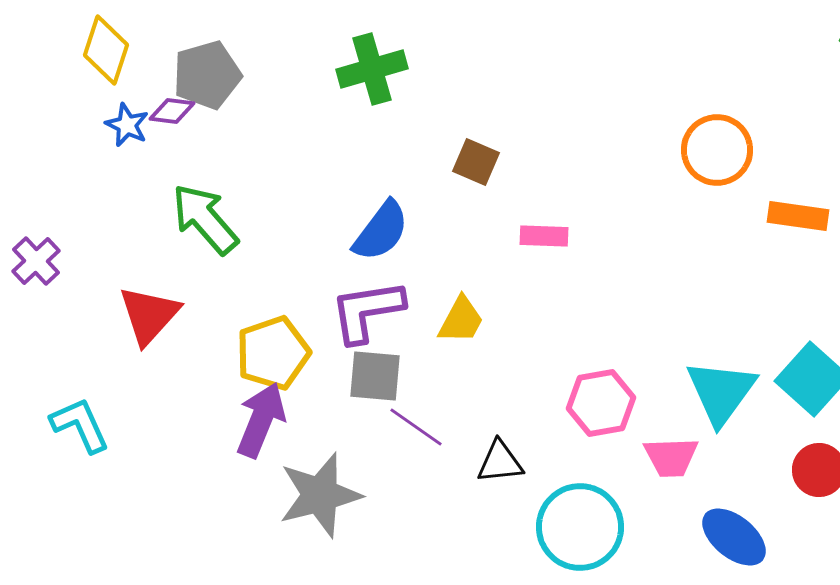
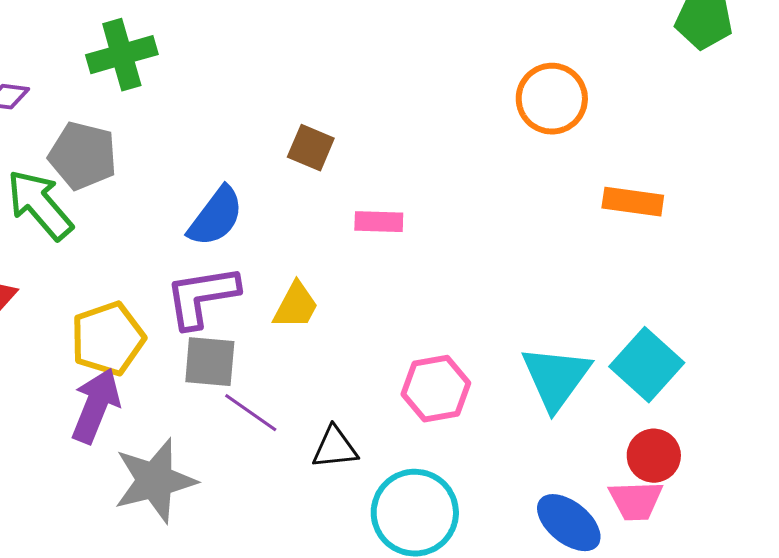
green cross: (372, 69) -> (122, 55), moved
gray pentagon: (207, 75) -> (83, 156), moved, turned 30
orange circle: (717, 150) -> (552, 99), moved
pink trapezoid: (671, 457) -> (636, 501), moved

